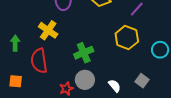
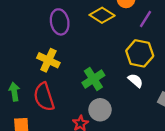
green arrow: (15, 43) -> (14, 92), moved
white semicircle: (115, 86) -> (135, 81), moved

